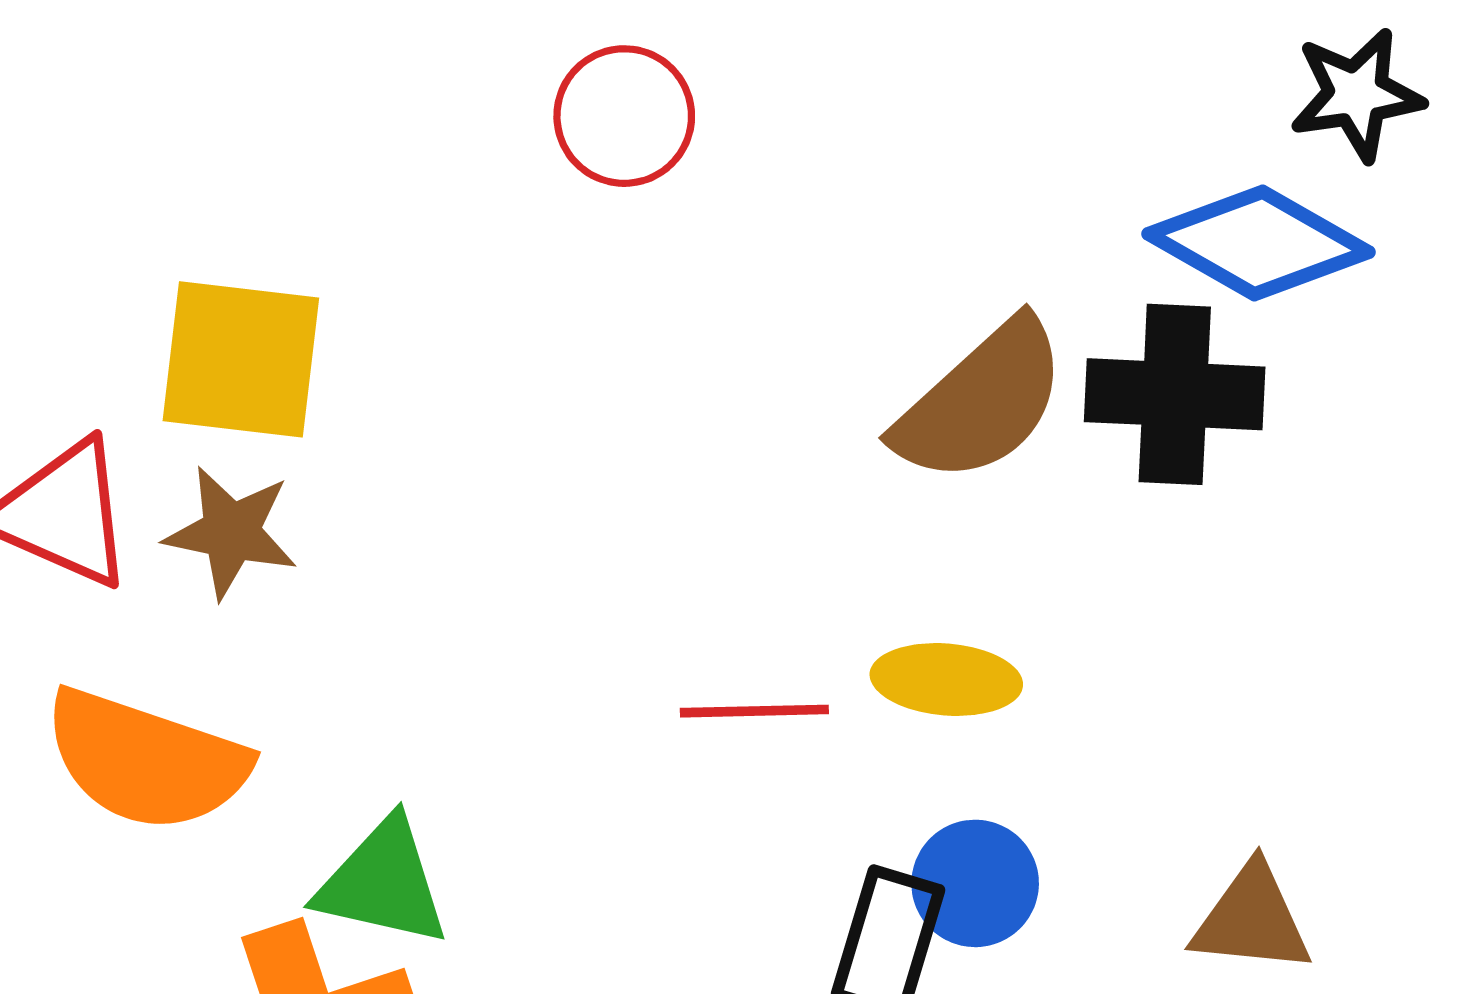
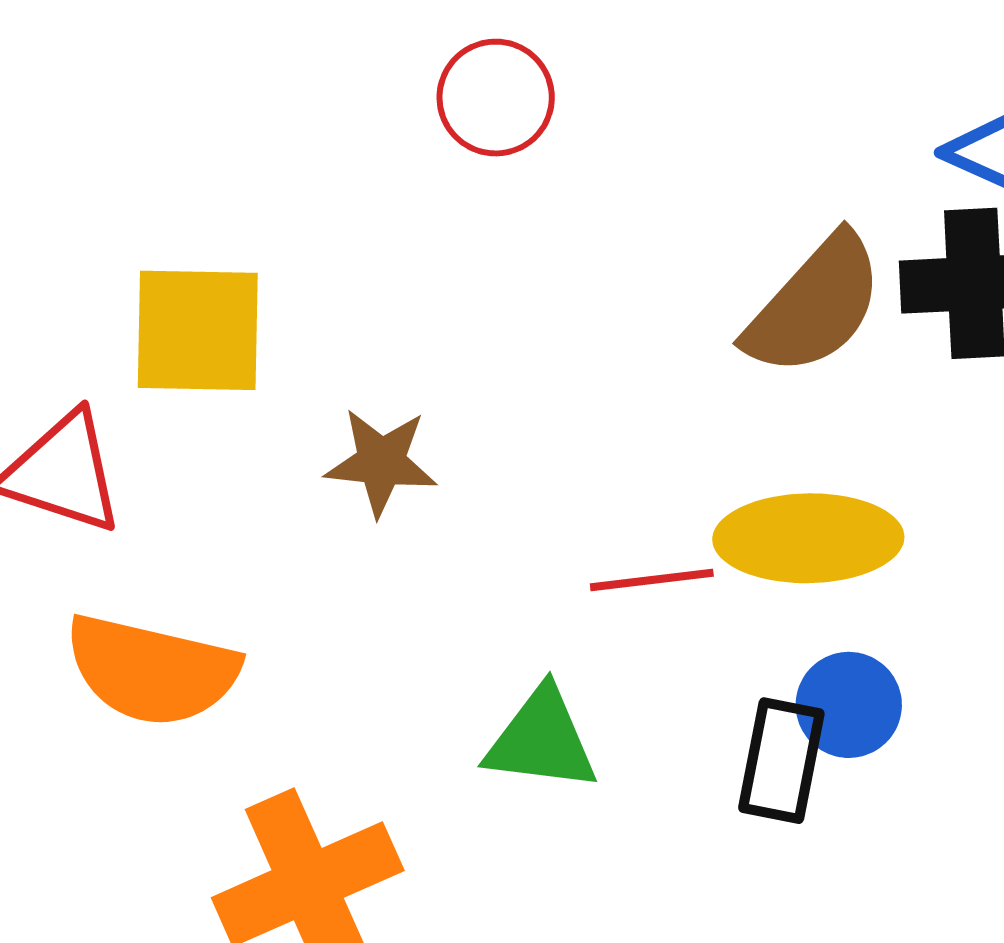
brown star: (231, 532) -> (381, 462), moved
yellow ellipse: (946, 679) -> (808, 538), size x1.5
green triangle: (383, 883) -> (541, 740), moved

